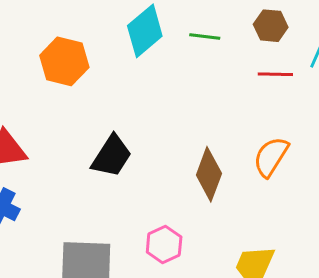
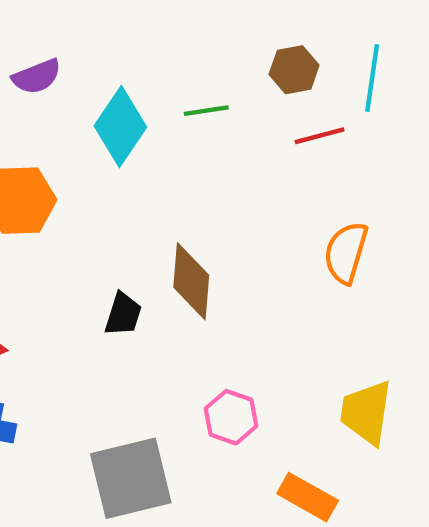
black trapezoid: (112, 156) -> (123, 314), size x0.7
brown diamond: (209, 174) -> (191, 281), moved

